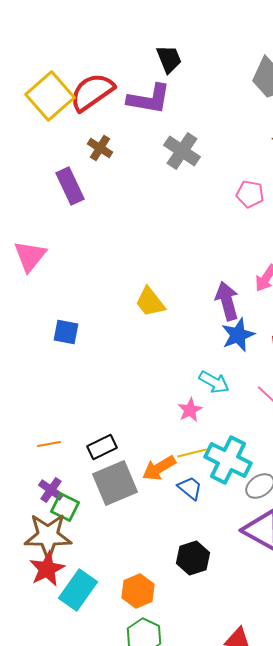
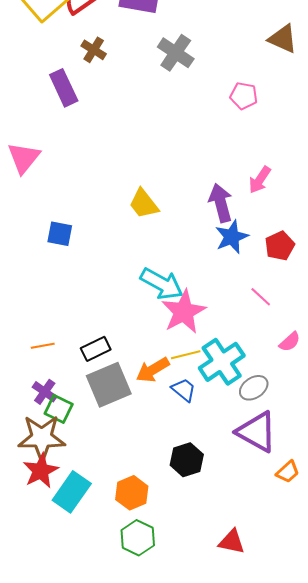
cyan arrow: (214, 382) -> (162, 284), moved, size x1.4
pink star: (190, 410) -> (184, 312), size x1.8
cyan cross: (228, 460) -> (222, 362), turned 30

